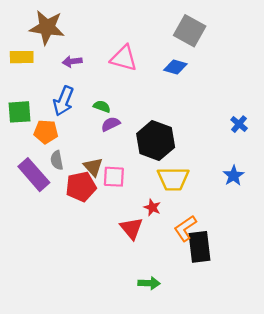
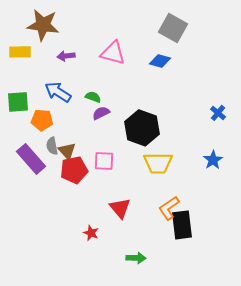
blue arrow: (63, 101) -> (58, 92), turned 100
brown triangle: (93, 167) -> (67, 151), moved
red star: (152, 207) -> (91, 233), moved

